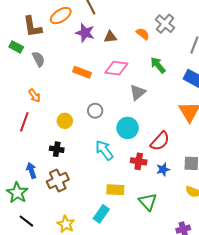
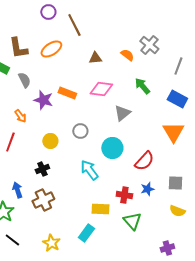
orange ellipse: (61, 16) -> (51, 49), moved
purple star: (85, 33) -> (43, 100), moved
black cross: (57, 149) -> (42, 169), turned -32
red cross: (139, 161) -> (124, 195), moved

